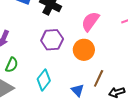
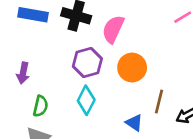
pink semicircle: (90, 21) -> (113, 29), moved
cyan diamond: (44, 80) -> (86, 100), moved

